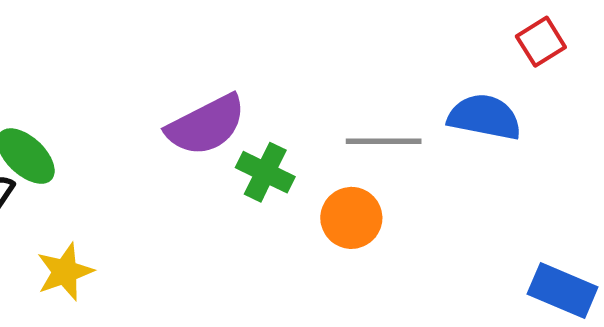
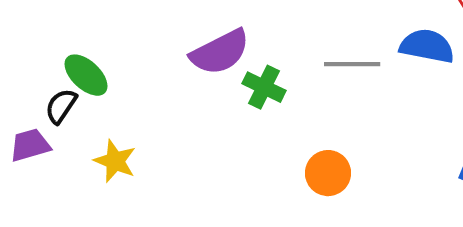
orange circle: (351, 218) -> (328, 173), moved
yellow star: (65, 272) -> (115, 161), turned -30

